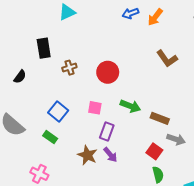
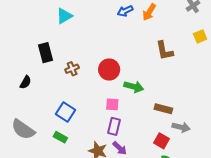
brown L-shape: (167, 59) -> (165, 51), turned 30
green arrow: (130, 106) -> (134, 87), moved
pink square: (95, 108) -> (112, 104), moved

